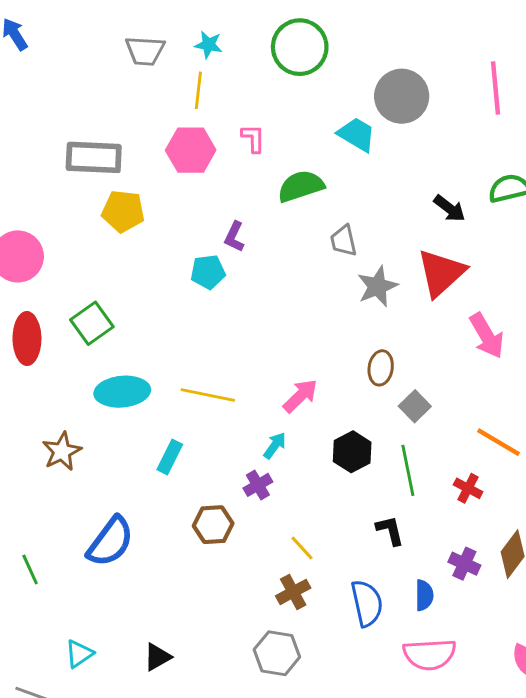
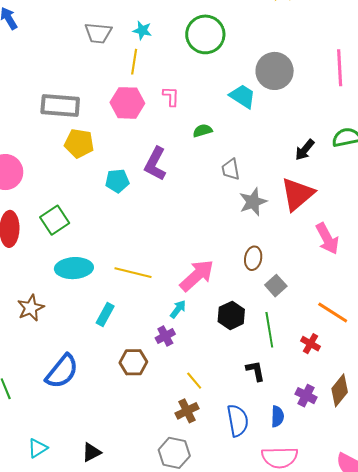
green semicircle: (301, 186) -> (203, 131), size x0.6
black arrow: (450, 208) -> (305, 150), turned 90
purple L-shape: (234, 237) -> (155, 164), size x1.6
cyan pentagon: (208, 272) -> (117, 181), moved
pink arrow: (300, 396) -> (197, 275), size x1.4

